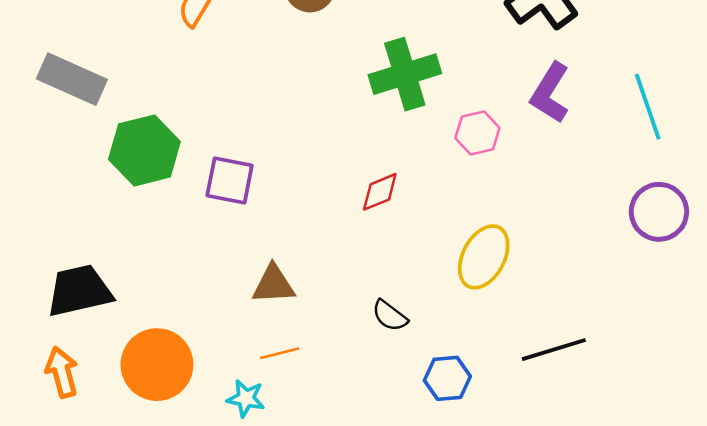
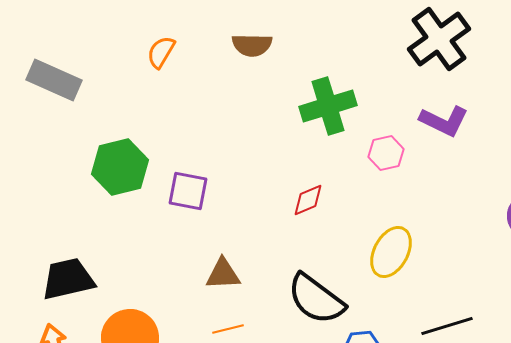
gray rectangle: (72, 79) -> (54, 80), moved
purple L-shape: (550, 93) -> (444, 121), turned -96
black semicircle: (390, 316) -> (316, 299), size x2.0

